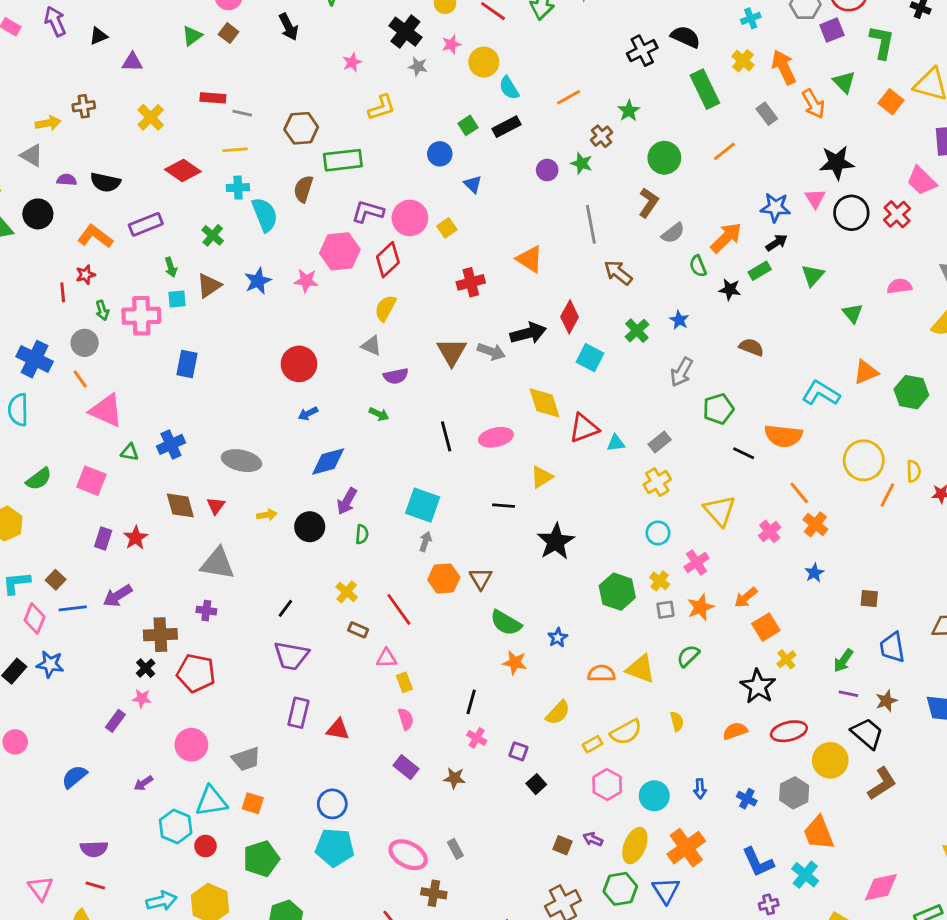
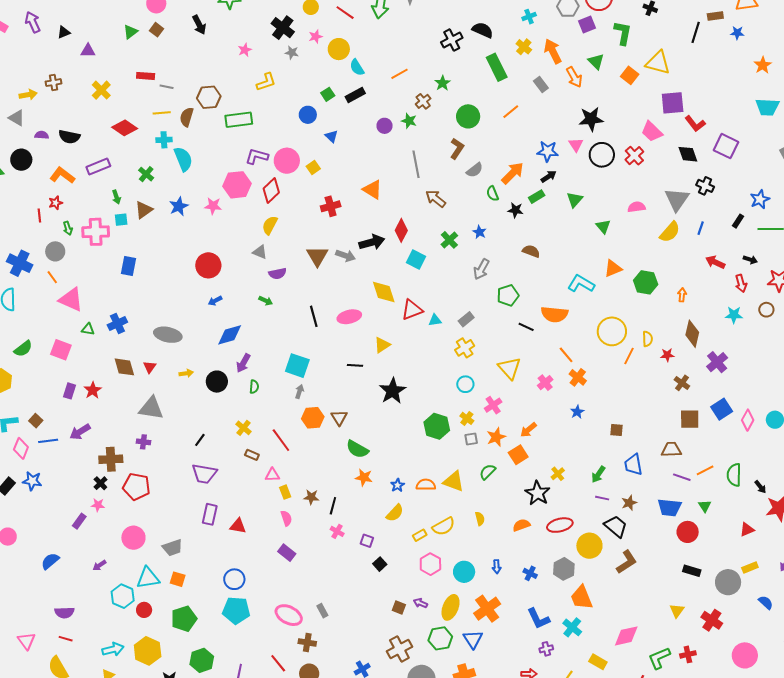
brown semicircle: (303, 189) -> (187, 117), moved
orange square: (766, 627) -> (518, 455), moved
blue star: (558, 638) -> (398, 485), moved
brown star: (454, 778) -> (311, 497), moved

